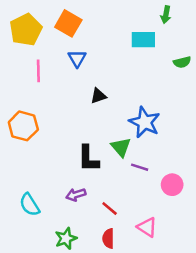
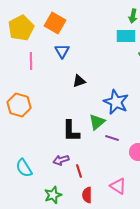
cyan rectangle: (143, 40) -> (126, 36), moved
green triangle: (121, 147) -> (97, 122), turned 30
red line: (110, 208) -> (79, 171), moved, turned 32

